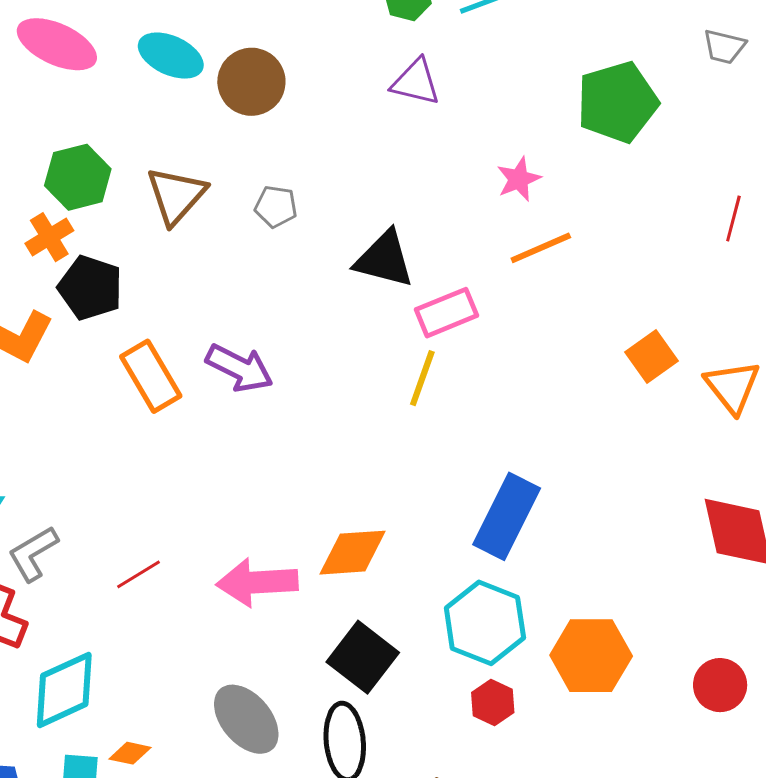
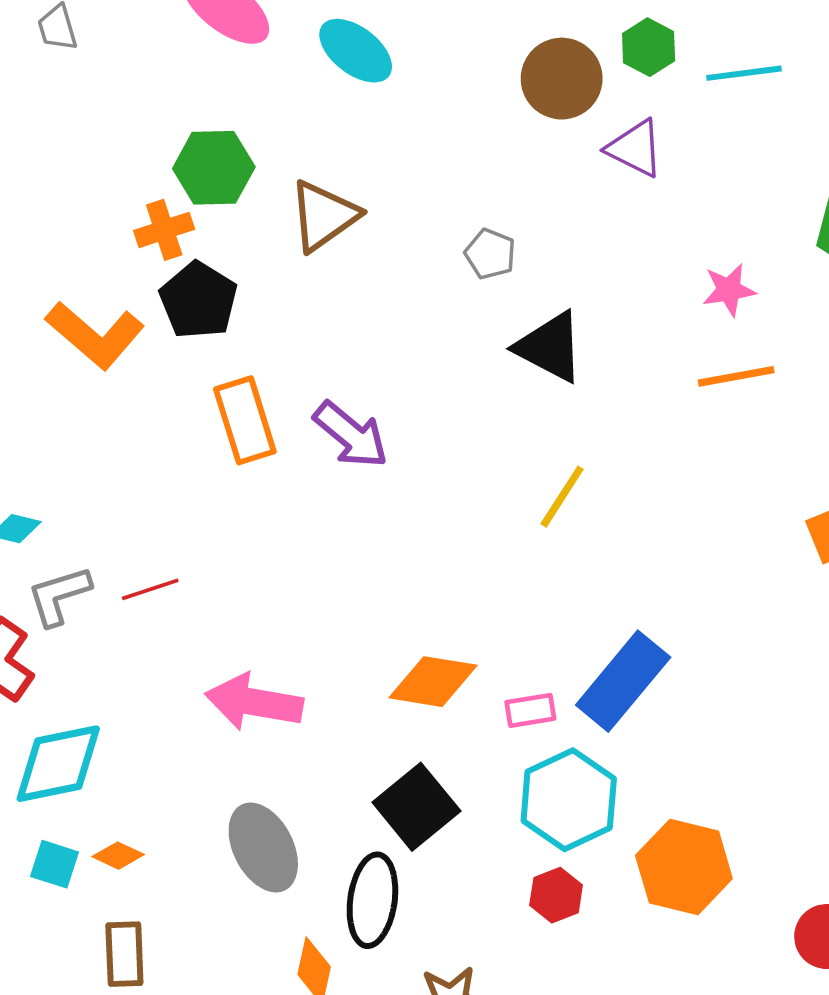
brown circle: (251, 82) -> (562, 79), moved
gray pentagon: (276, 207) -> (490, 254), moved
pink rectangle: (446, 313) -> (530, 710), moved, size x0.7
red line: (138, 574) -> (150, 589), moved
pink arrow: (257, 582) -> (254, 702), moved

